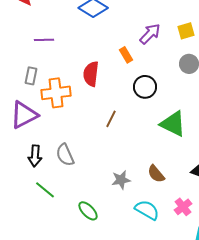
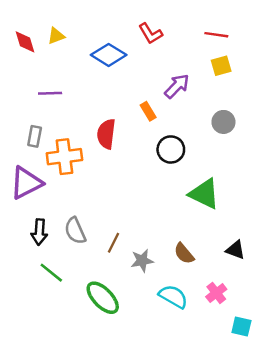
yellow square: (186, 31) -> (221, 66), moved
brown line: (111, 119) -> (113, 243), moved
green ellipse: (88, 211) -> (103, 298), size x1.4

